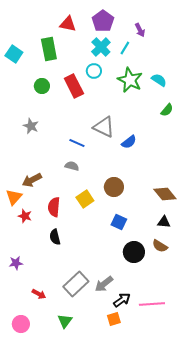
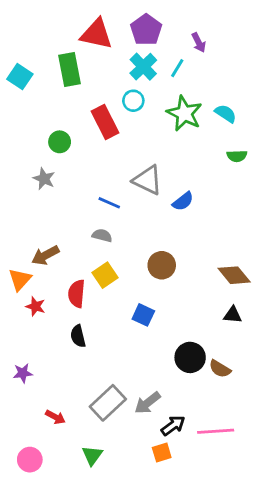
red triangle: (68, 24) -> (96, 34), size x1.4
green circle: (42, 86) -> (60, 142), moved
green semicircle: (167, 110) -> (237, 156), turned 48
yellow square: (85, 199) -> (105, 275), moved
blue square: (119, 222) -> (143, 315), moved
brown semicircle: (160, 246) -> (220, 369), moved

